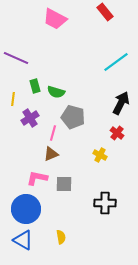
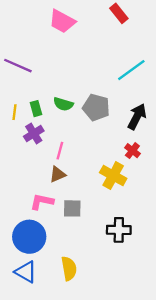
green rectangle: (35, 86) -> (36, 109), moved
gray pentagon: (73, 117) -> (96, 107), moved
yellow cross: (100, 155) -> (113, 176), size x1.6
yellow semicircle: (61, 237) -> (69, 268), size x1.5

